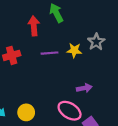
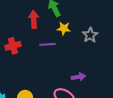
yellow star: (74, 50) -> (64, 28), moved

